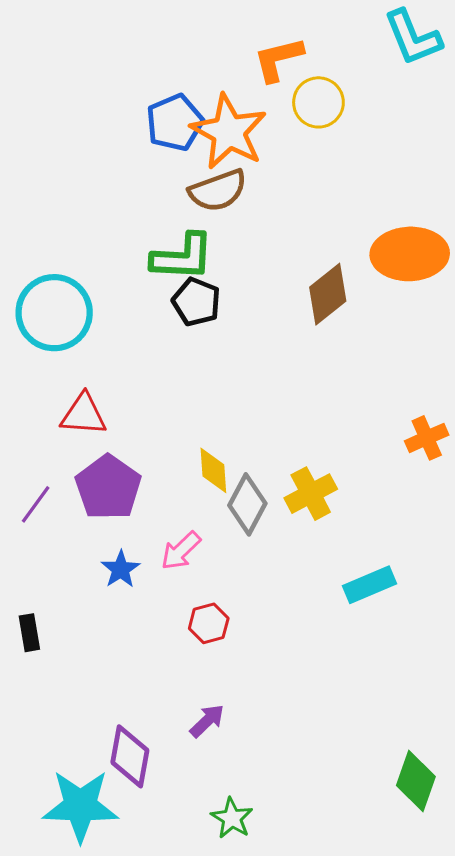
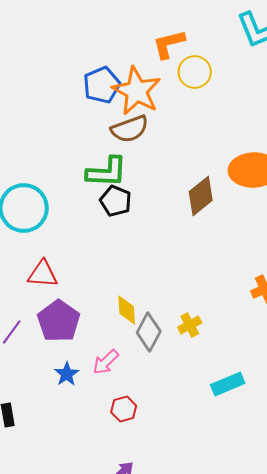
yellow cross: (311, 494) -> (190, 325), size x0.7

